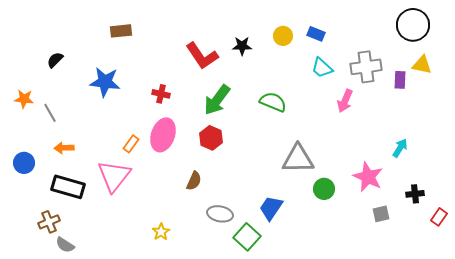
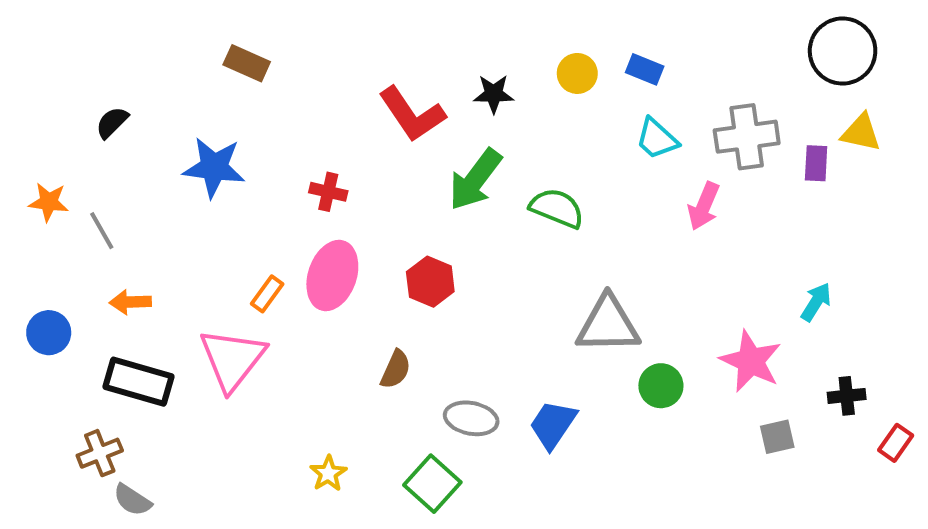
brown rectangle: (121, 31) -> (247, 63), turned 30
green arrow: (217, 100) -> (475, 180), moved
gray ellipse: (220, 214) -> (471, 418), moved
green square: (247, 237) -> (432, 484), moved

